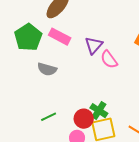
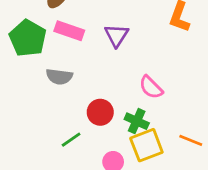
pink semicircle: (109, 59) -> (151, 87), moved
red circle: (84, 119) -> (100, 112), moved

